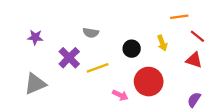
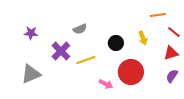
gray semicircle: (91, 33) -> (80, 29), turned -32
red triangle: (194, 60) -> (171, 53), turned -35
purple semicircle: (194, 100) -> (172, 76), moved

